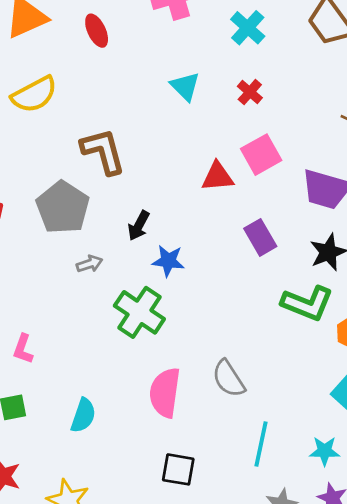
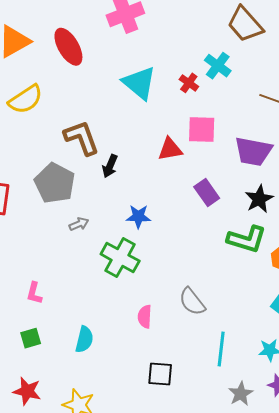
cyan cross: (248, 28) -> (218, 66), moved
red ellipse: (97, 31) -> (68, 47), size x1.5
cyan triangle: (185, 86) -> (139, 83), size x1.5
pink square: (261, 155) -> (202, 130), turned 36
black arrow: (139, 226) -> (110, 166), moved
pink semicircle: (165, 393) -> (145, 317), size x0.6

